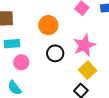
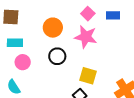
pink star: (84, 45) -> (86, 37), moved, turned 30
yellow square: (88, 70) -> (88, 76), turned -36

